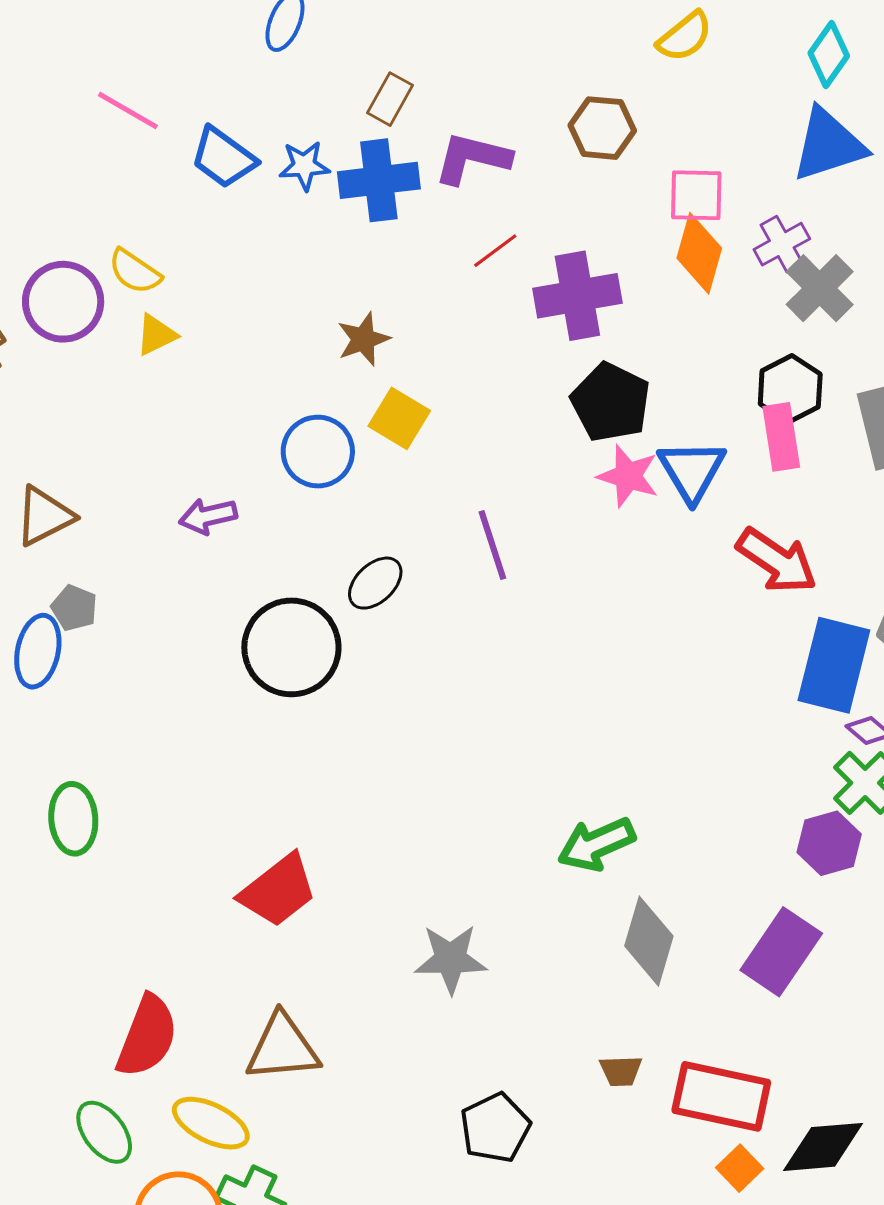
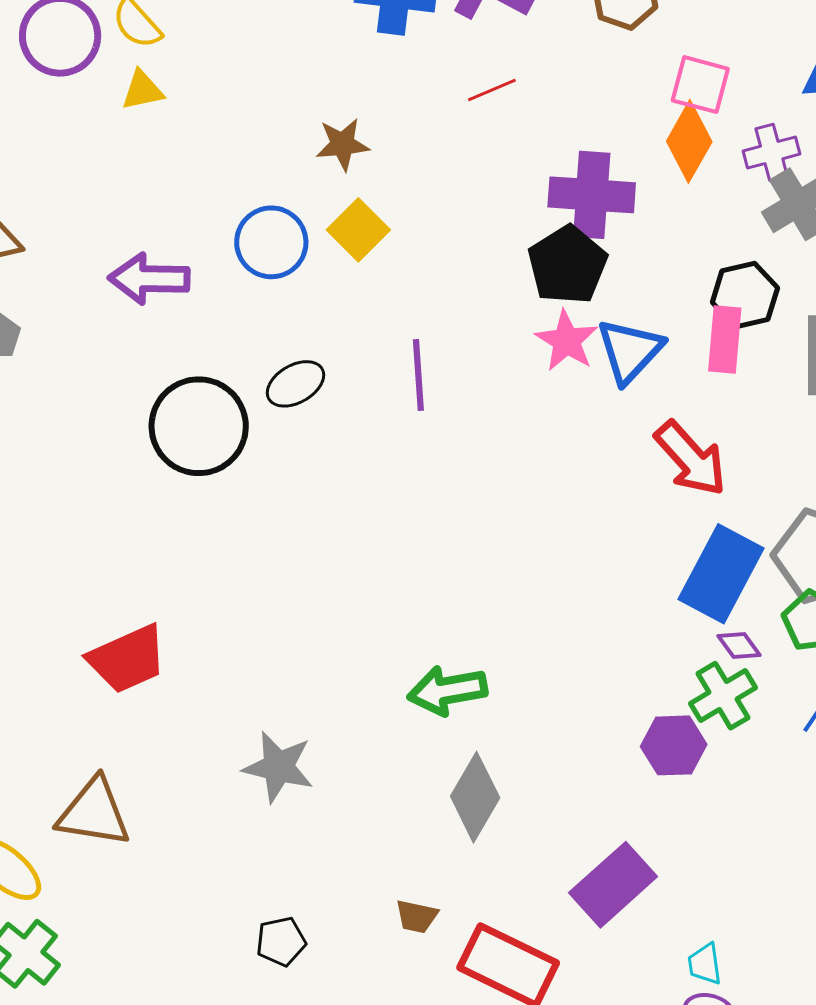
purple cross: (577, 296) -> (592, 195), moved
purple arrow: (208, 516) -> (149, 279), size x1.4
purple rectangle: (781, 952) -> (613, 885), moved
black pentagon: (495, 1128) -> (281, 941), size x0.7

